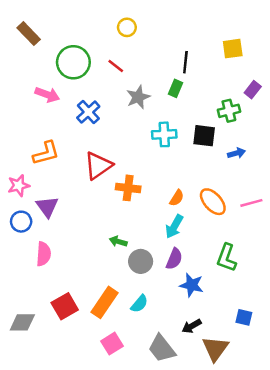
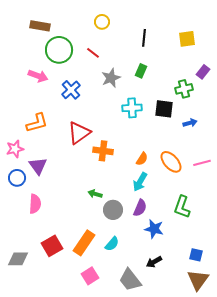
brown rectangle: (29, 34) -> (40, 26), moved, turned -36
black line: (185, 62) -> (144, 38), moved
brown triangle: (215, 349) -> (198, 280), moved

